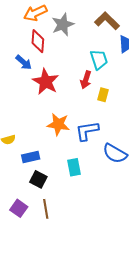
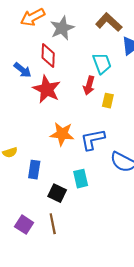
red diamond: (38, 41) -> (48, 55), moved
blue rectangle: (31, 157) -> (34, 170), turned -66
black square: (38, 179) -> (57, 193), moved

